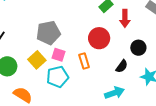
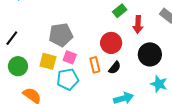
black circle: (138, 48) -> (150, 54), size x1.5
yellow square: (37, 60) -> (48, 61), turned -36
black semicircle: (122, 66) -> (115, 68), moved

